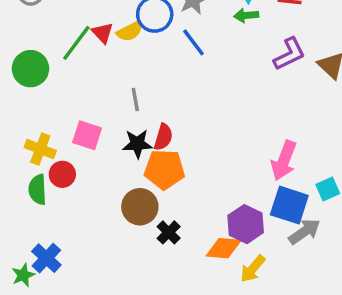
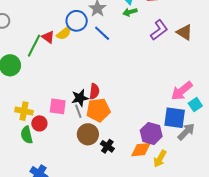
gray line: (135, 100) -> (78, 111), moved
pink square: (87, 135) -> (58, 106), moved
pink arrow: (284, 161) -> (182, 91), moved, turned 40

